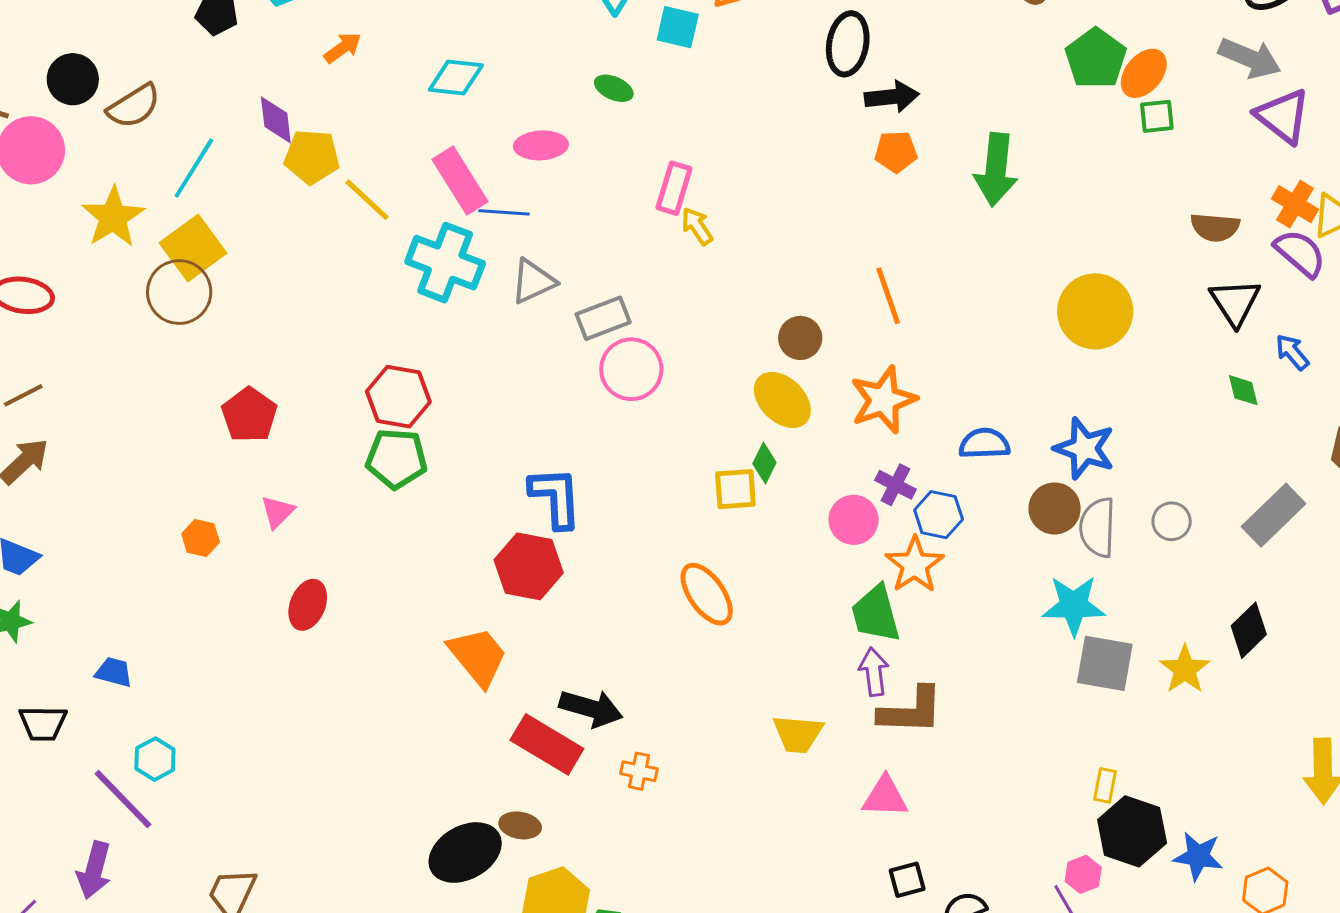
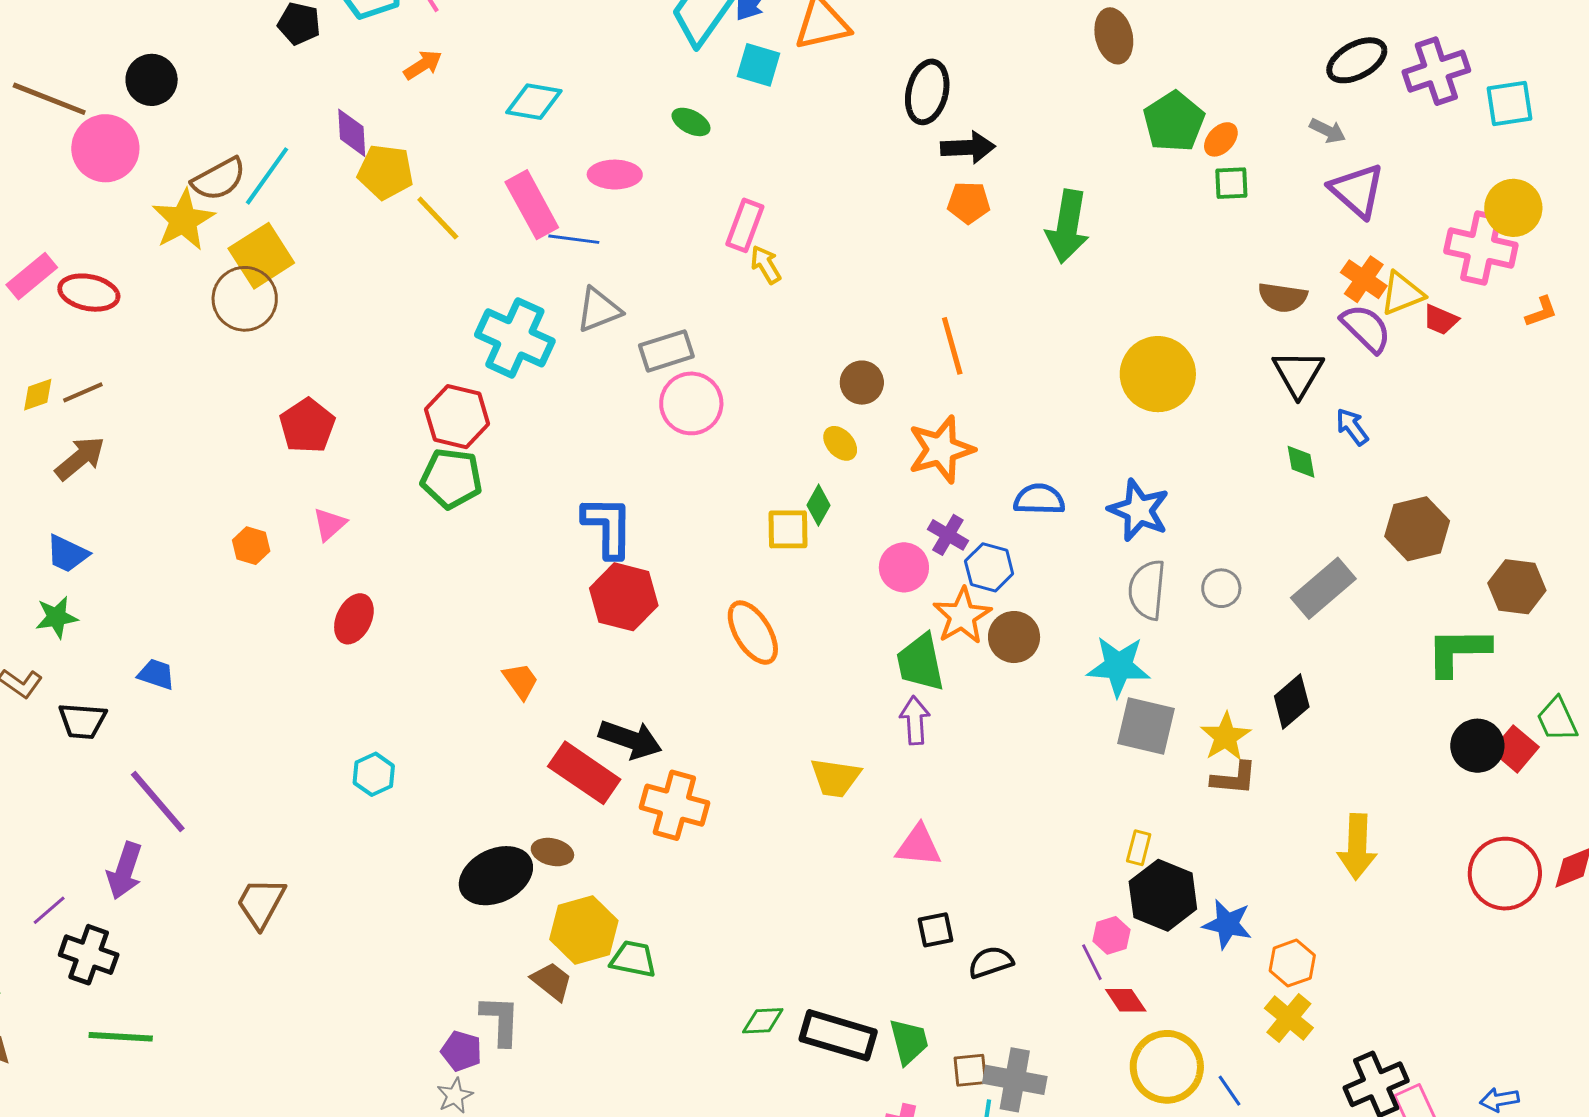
gray arrow: (1250, 58) -> (1328, 131), size x0.6
orange ellipse: (1144, 73) -> (1221, 139), size x0.7
brown semicircle: (134, 106) -> (219, 179), moved
cyan cross: (445, 263) -> (515, 338), moved
yellow ellipse: (782, 400) -> (840, 443), size x0.6
brown circle: (1055, 508) -> (1014, 637), moved
red hexagon: (529, 566) -> (624, 597), moved
orange trapezoid: (478, 656) -> (521, 681), size x0.6
brown L-shape: (911, 711) -> (1234, 778), moved, size x0.7
cyan hexagon: (155, 759) -> (374, 774), moved
orange cross: (639, 771) -> (674, 805), size x1.8

